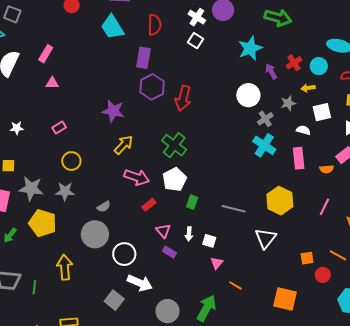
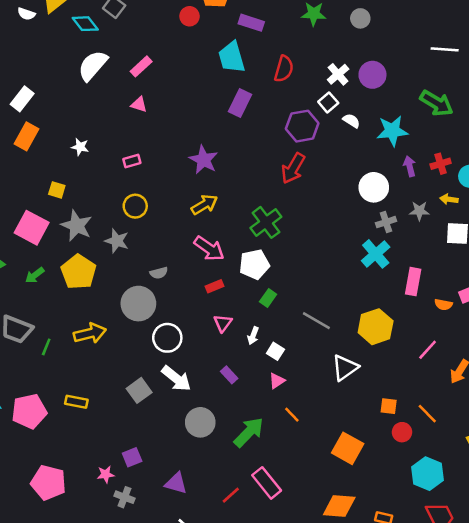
purple rectangle: (143, 58) -> (240, 103), moved
purple hexagon: (152, 87) -> (302, 126), moved
white semicircle: (303, 130) -> (351, 121), moved
purple rectangle: (169, 252) -> (229, 375), moved
yellow arrow: (65, 267) -> (90, 333), turned 65

